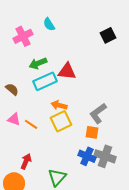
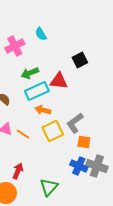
black square: (108, 35) -> (80, 60), moved
orange arrow: (59, 105) -> (43, 110), moved
gray L-shape: (98, 113) -> (75, 123), moved

